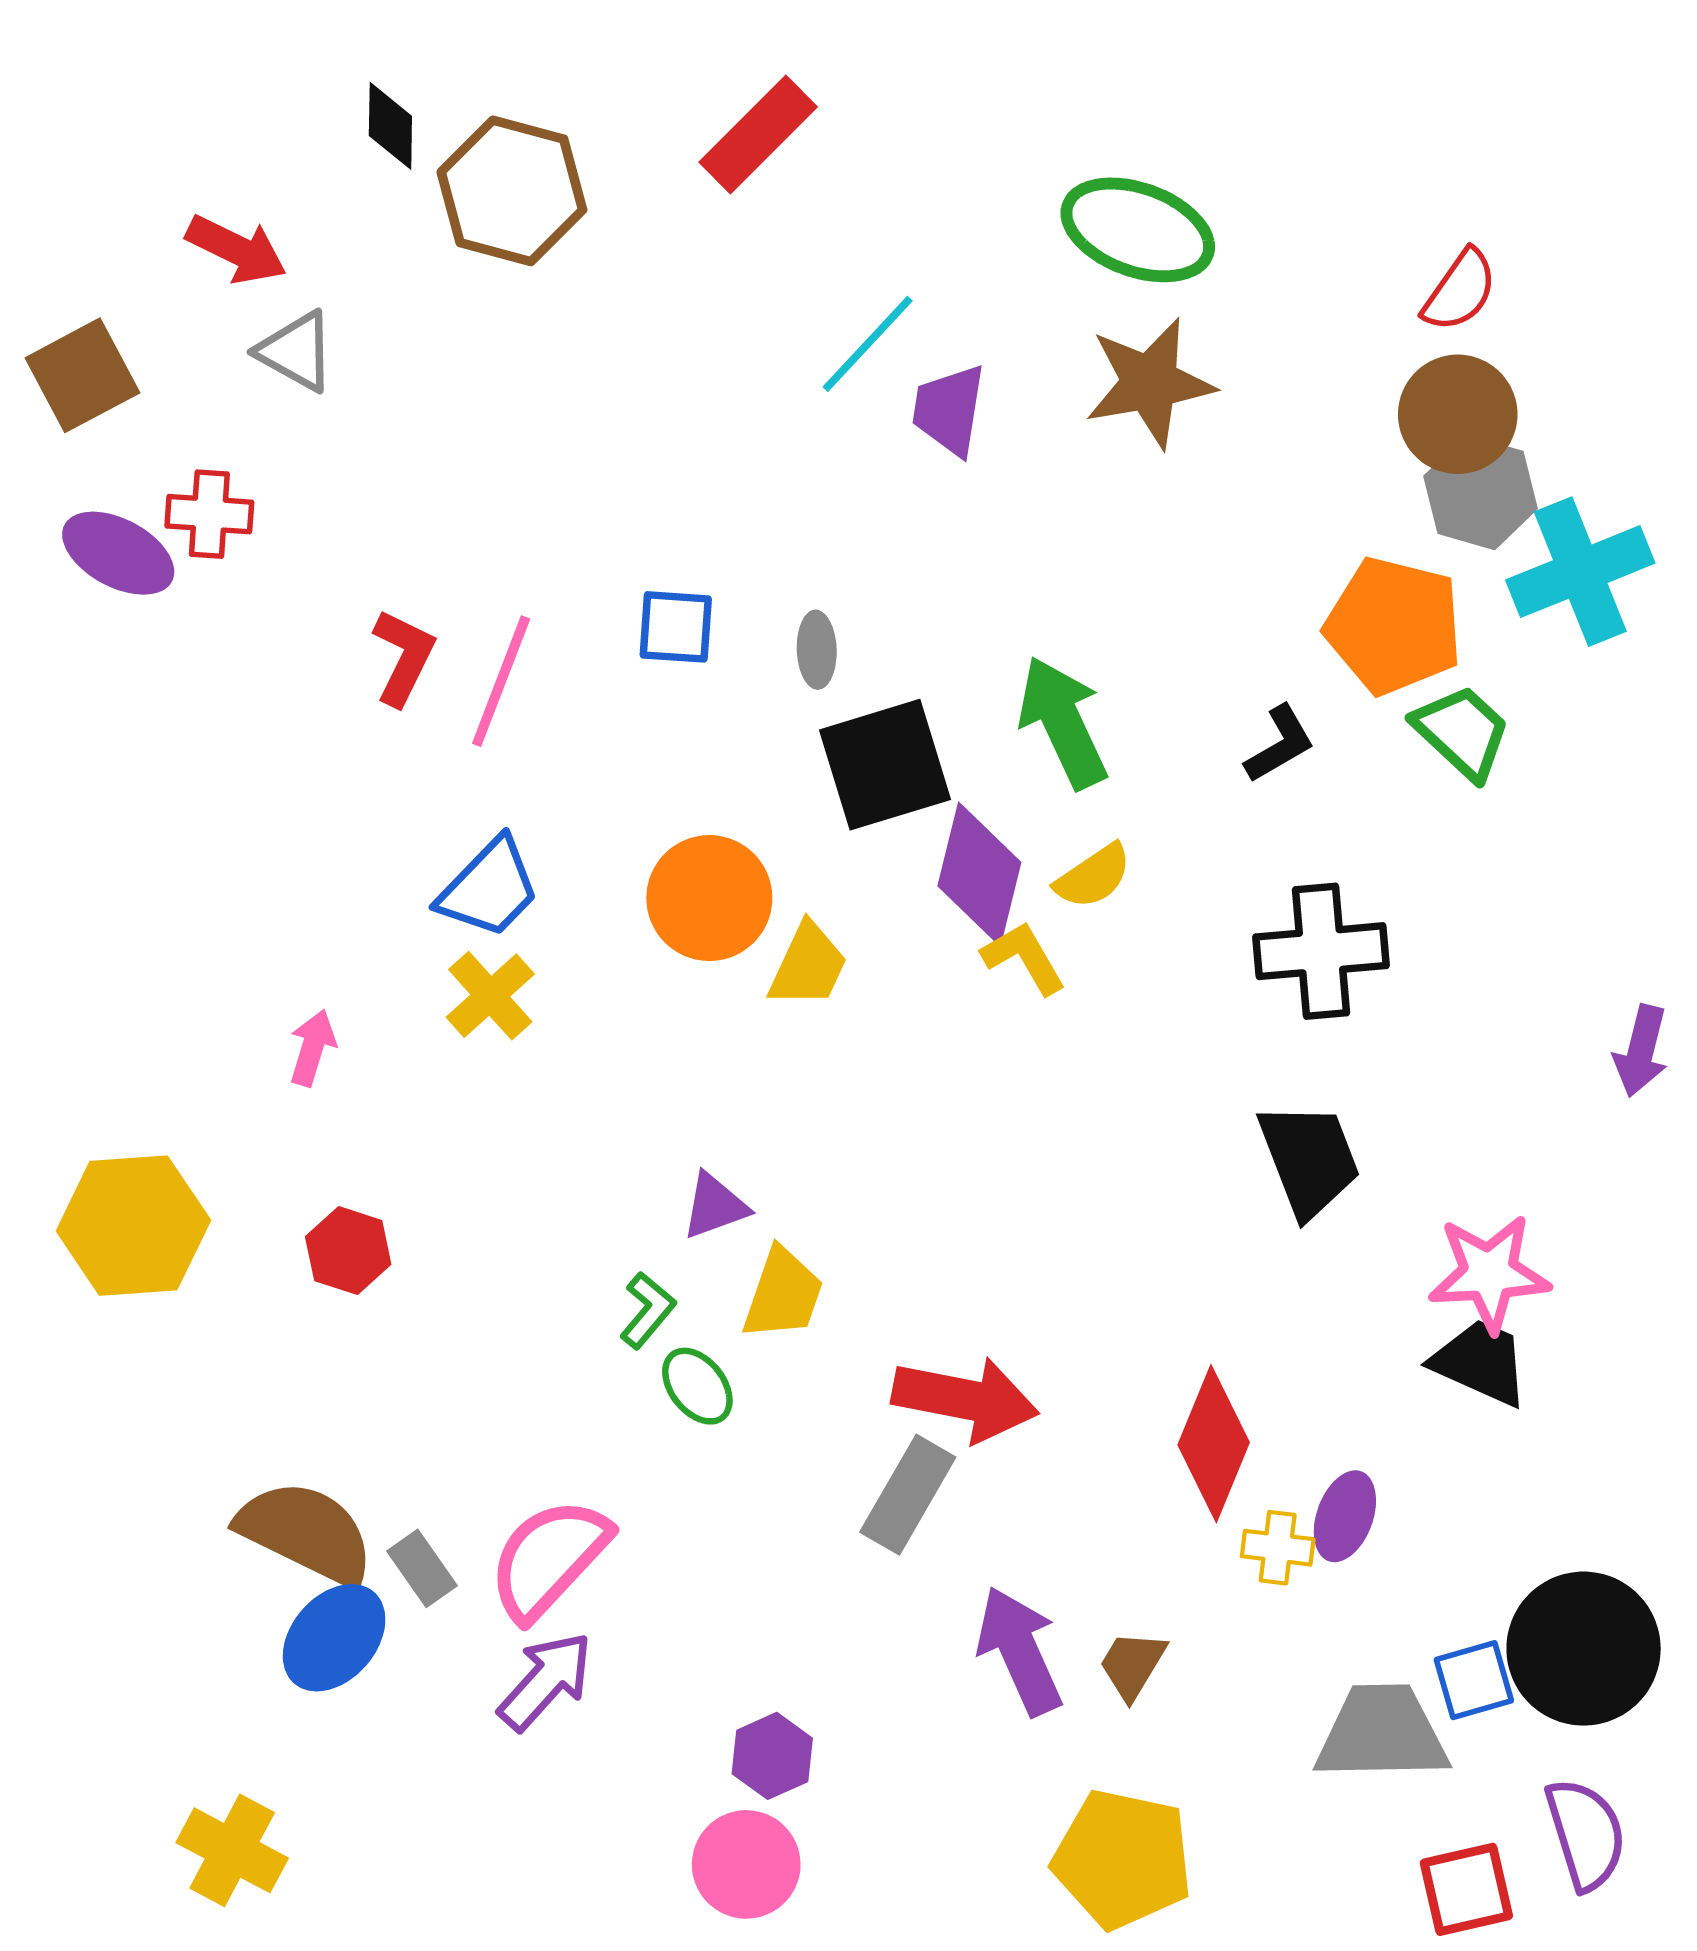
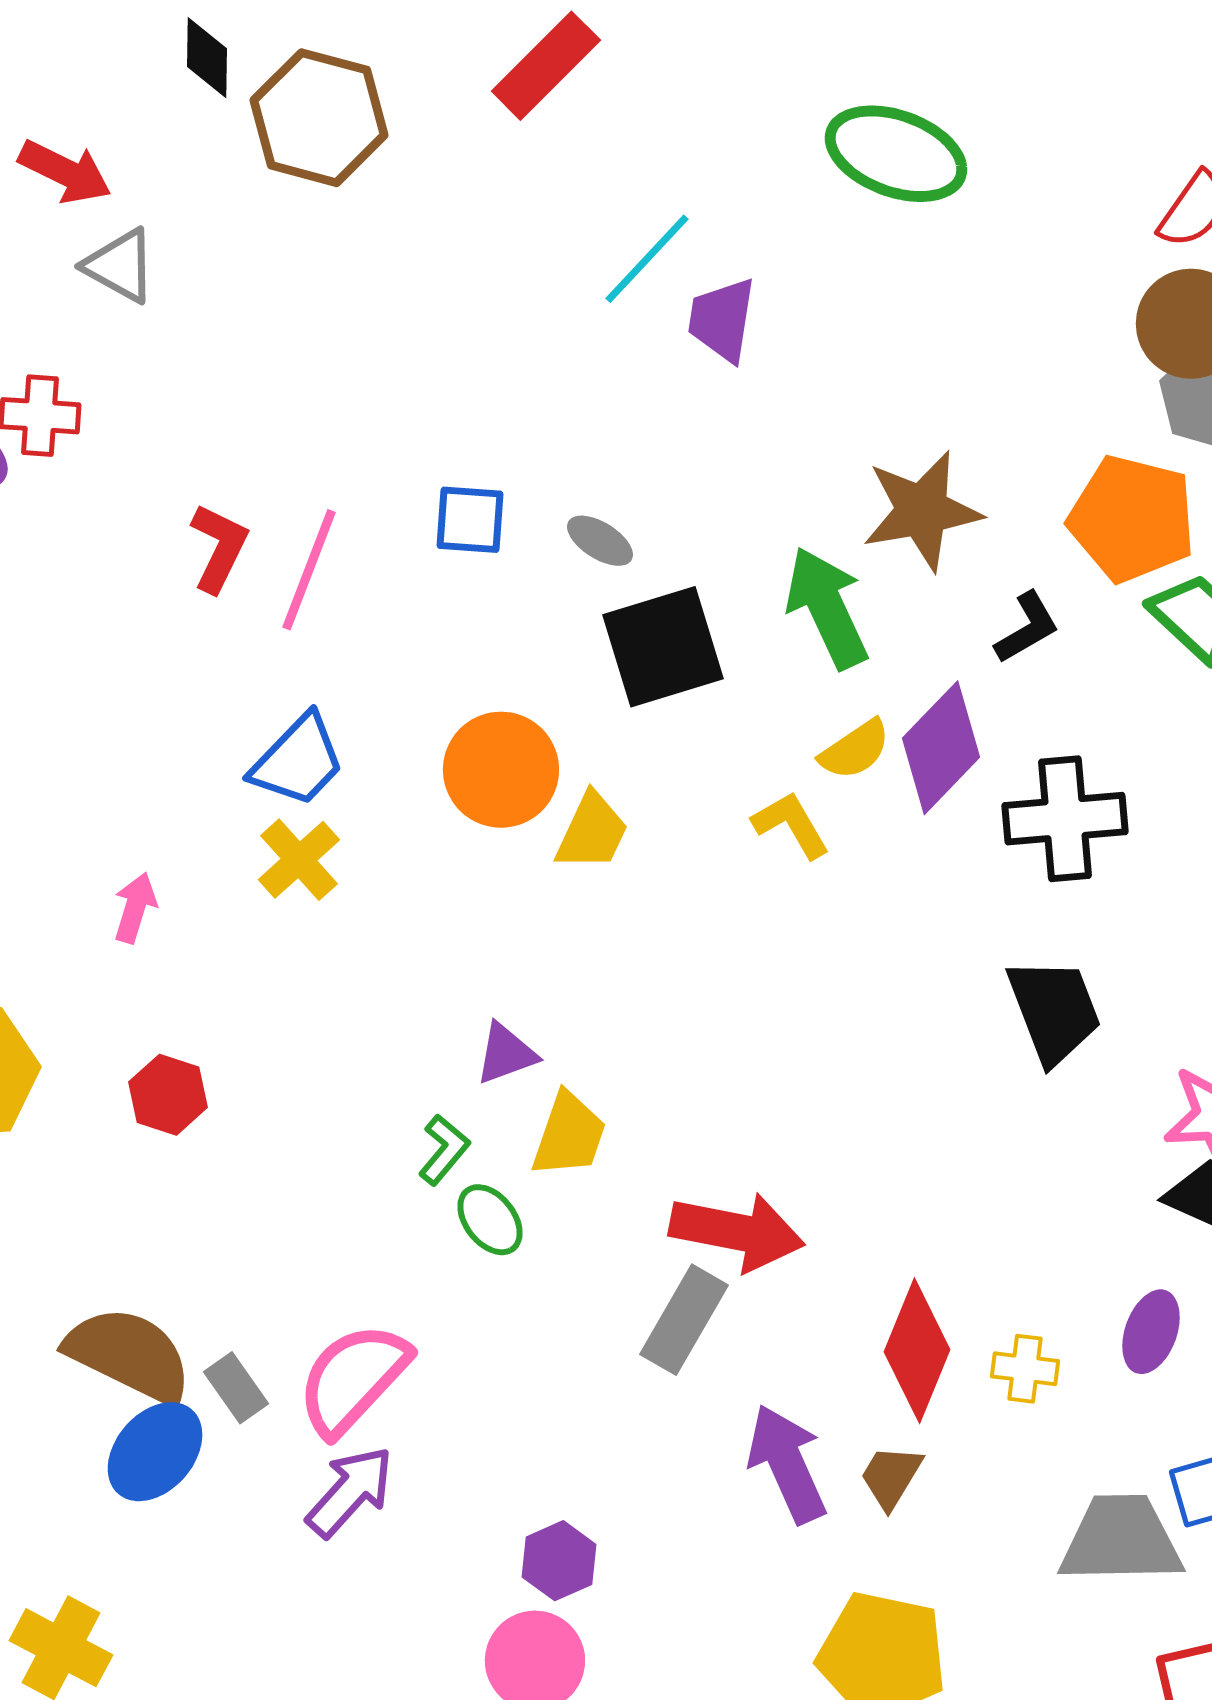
brown star: (1150, 383) -> (922, 511), moved
gray ellipse: (817, 650) -> (600, 541), turned -56
purple diamond: (979, 874) -> (941, 748), moved, turned 30
red diamond: (1214, 1444) -> (917, 1351), moved
purple ellipse: (1345, 1516) -> (1151, 1332), moved

